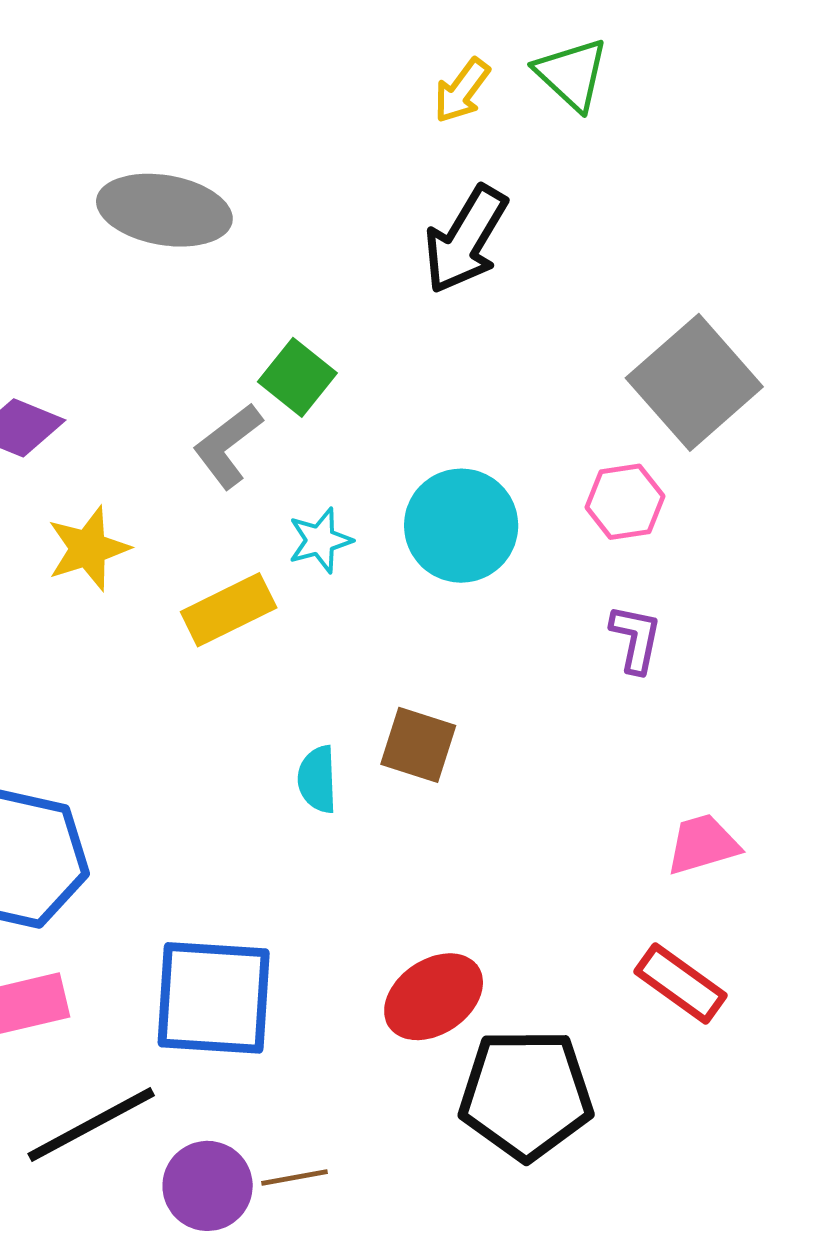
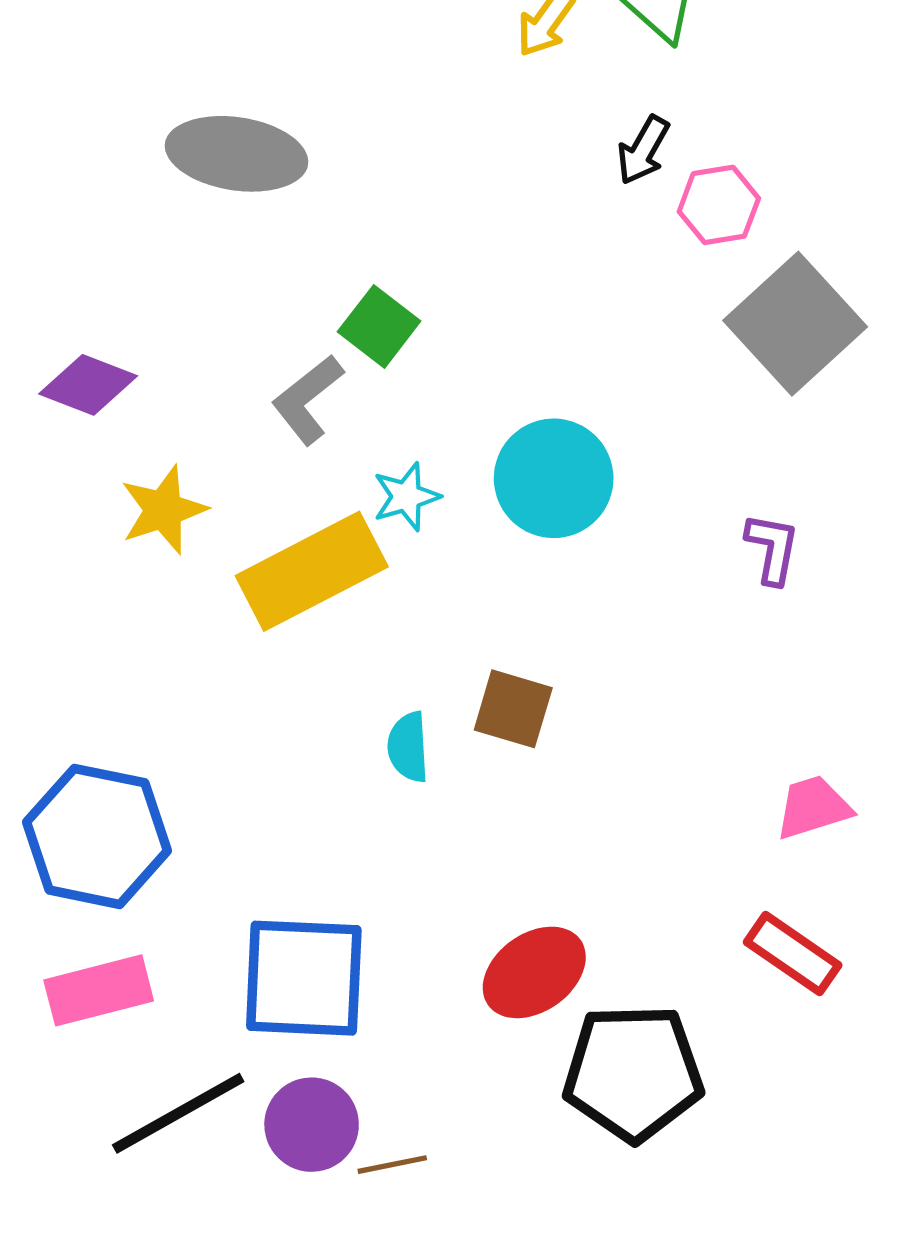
black arrow: (466, 240) -> (643, 150), moved, size x0.6
pink hexagon: (625, 502) -> (719, 205), moved
yellow rectangle: (229, 610) -> (312, 571), size x1.5
purple L-shape: (636, 639) -> (772, 548), moved
purple circle: (208, 1186) -> (312, 1125), moved

